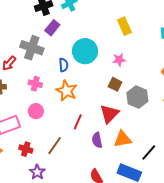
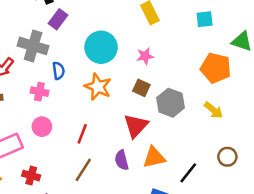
blue semicircle: (64, 65) -> (59, 71), moved
orange star: (66, 91) -> (98, 87), moved
red line: (78, 122) -> (82, 134), moved
brown line: (55, 146) -> (83, 170), moved

